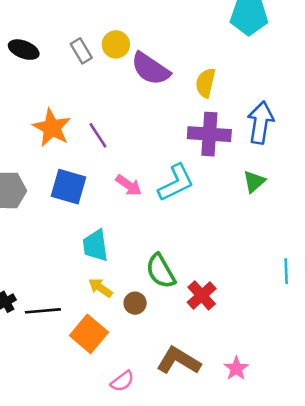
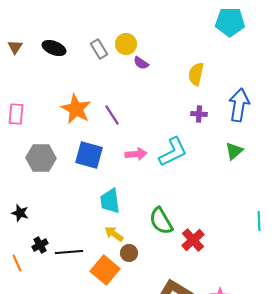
purple semicircle: (150, 69) -> (141, 63), moved, size x0.5
purple cross: (209, 134) -> (199, 114), size x0.5
pink arrow: (129, 185) -> (136, 154), turned -40
brown circle: (135, 303) -> (129, 253), moved

